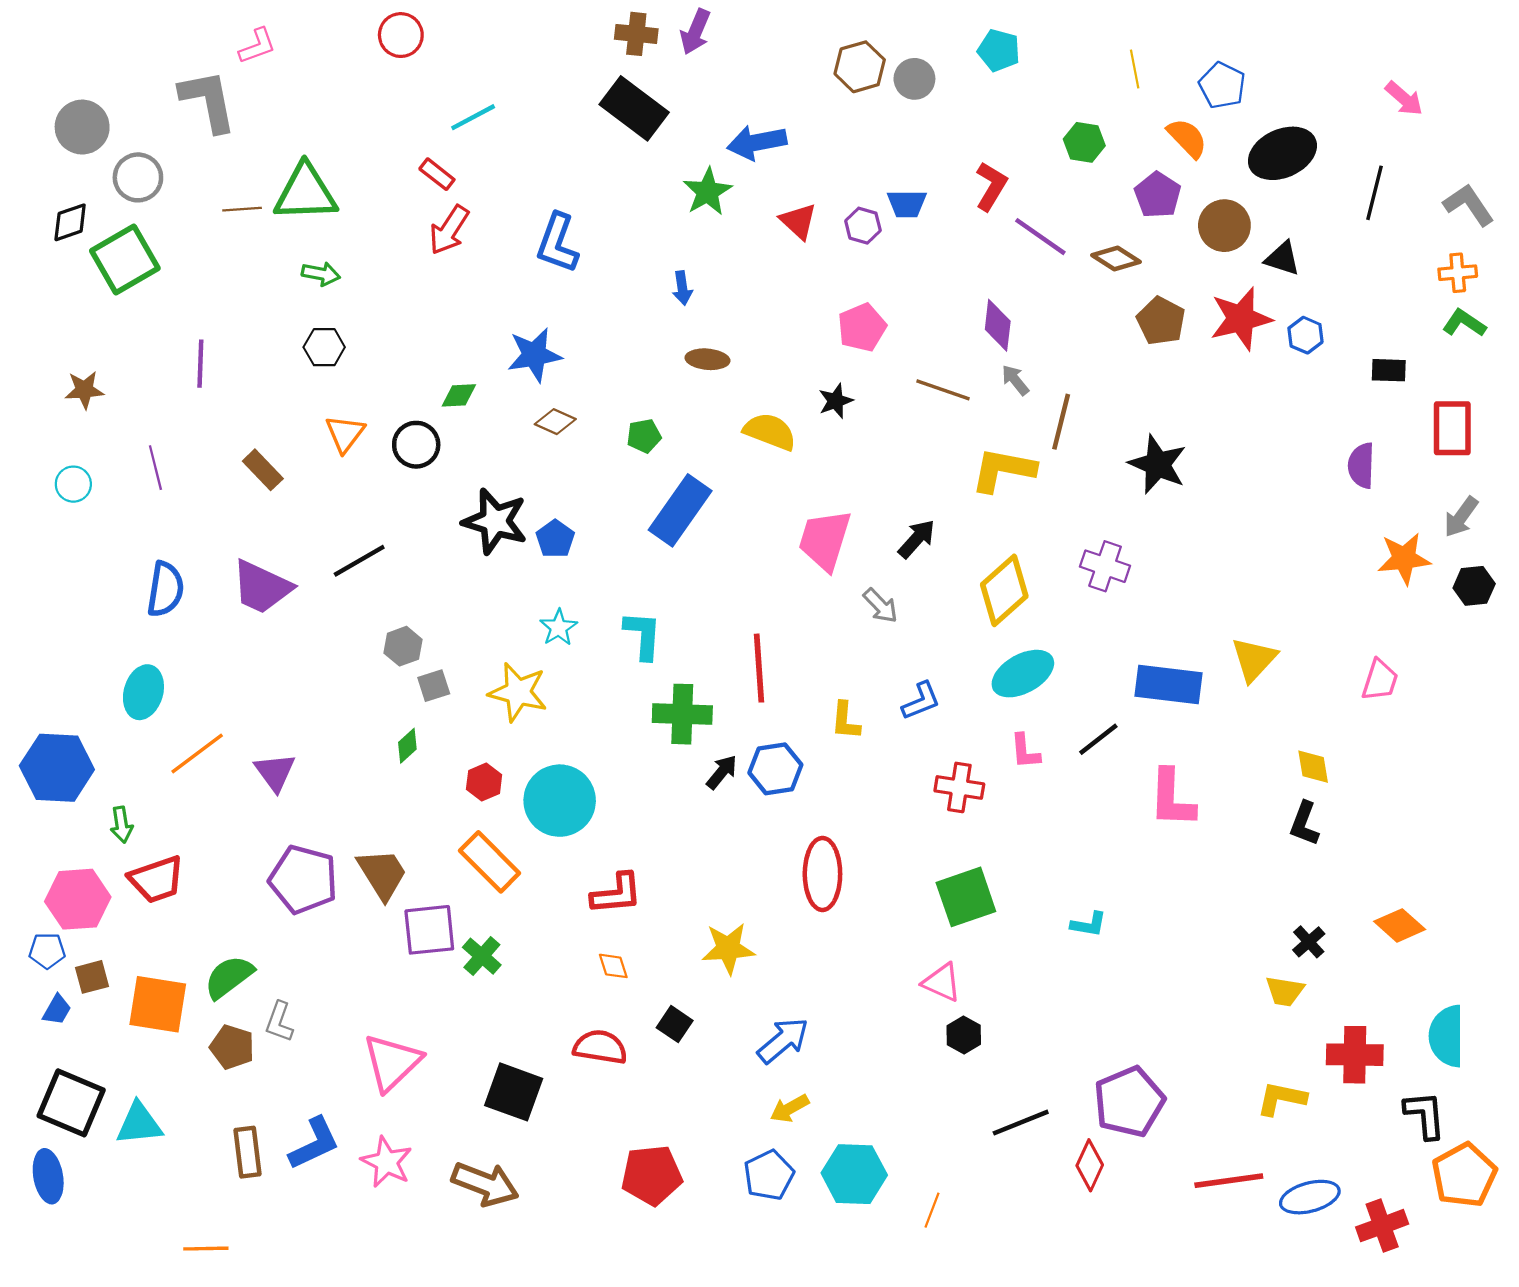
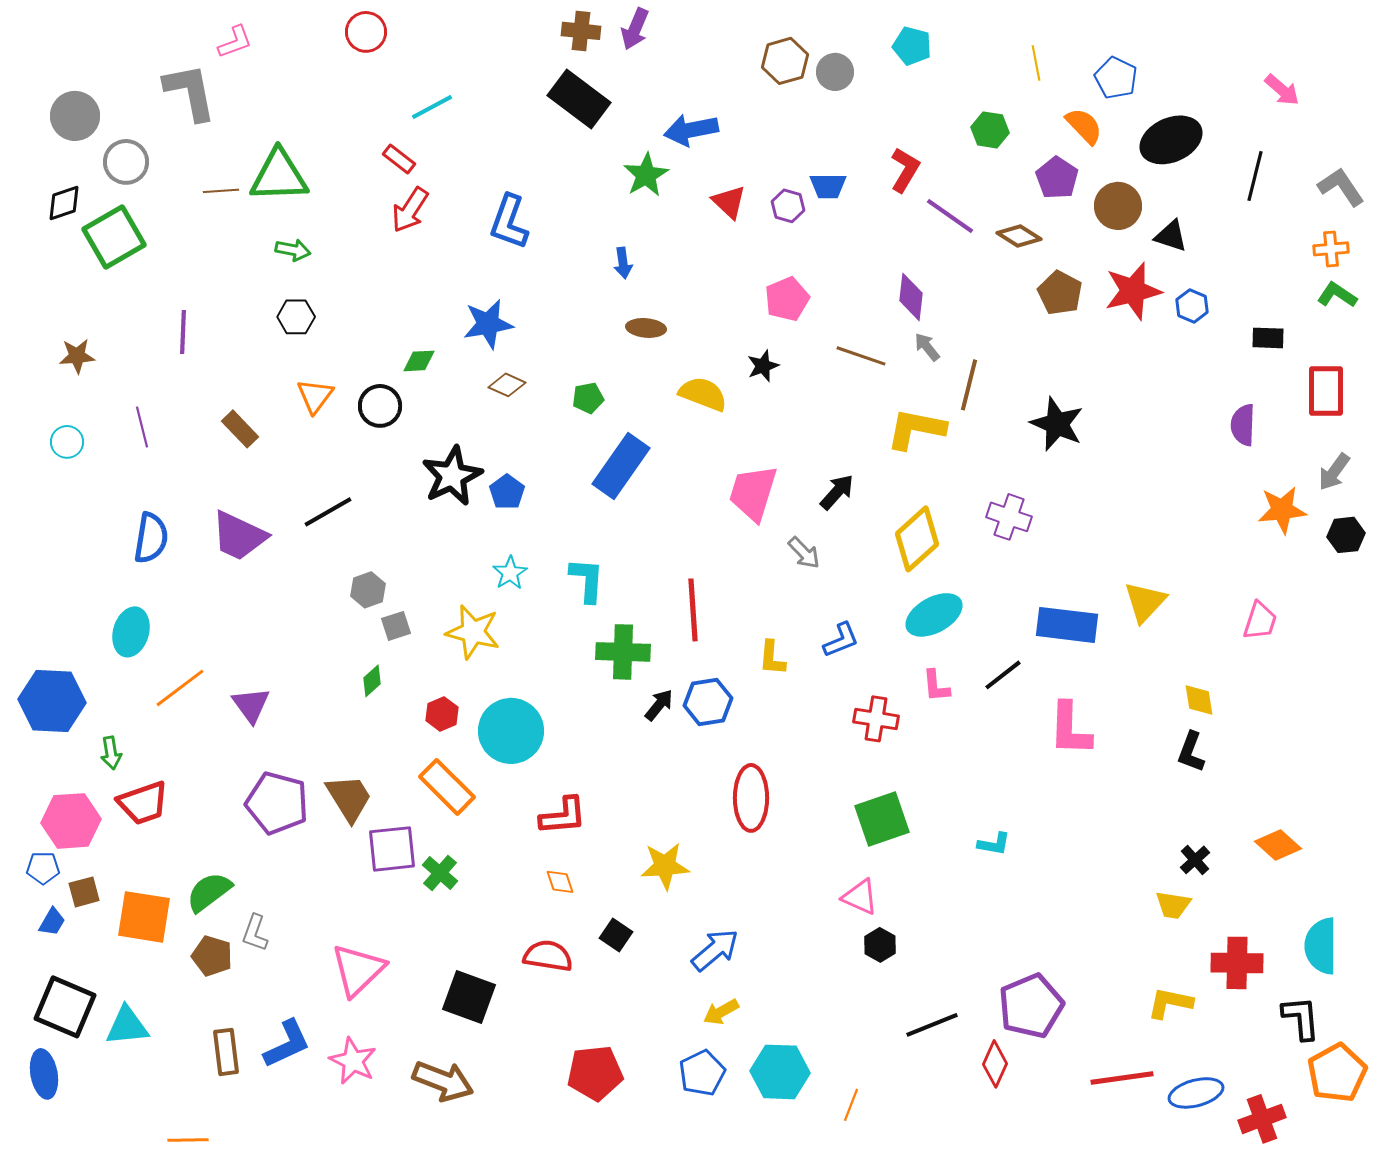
black star: (495, 521) -> (452, 476), turned 30

